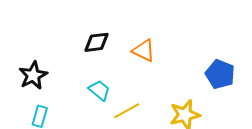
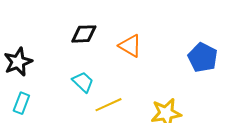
blue pentagon: (220, 74) -> (203, 57), moved

